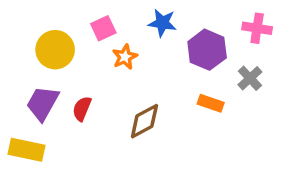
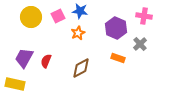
blue star: (162, 23) -> (80, 11), moved
yellow circle: (55, 50) -> (31, 17), moved
orange star: (125, 57) -> (78, 33), moved

